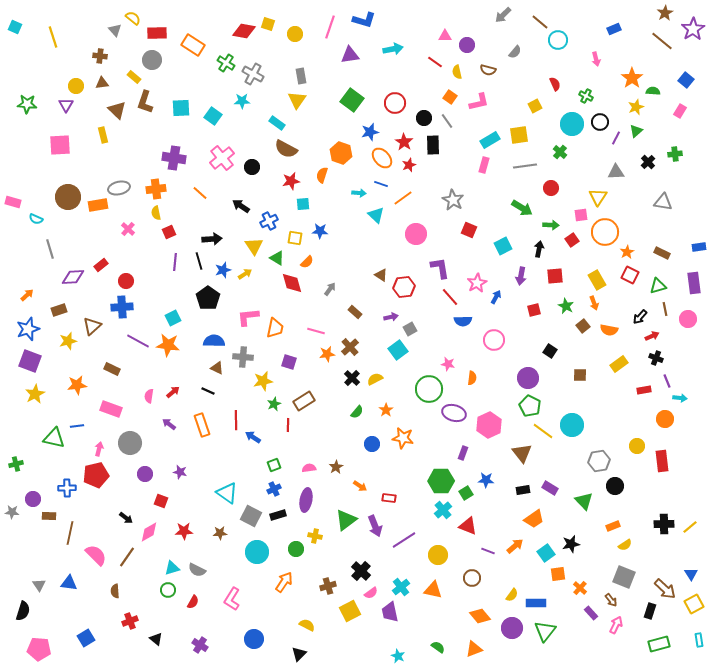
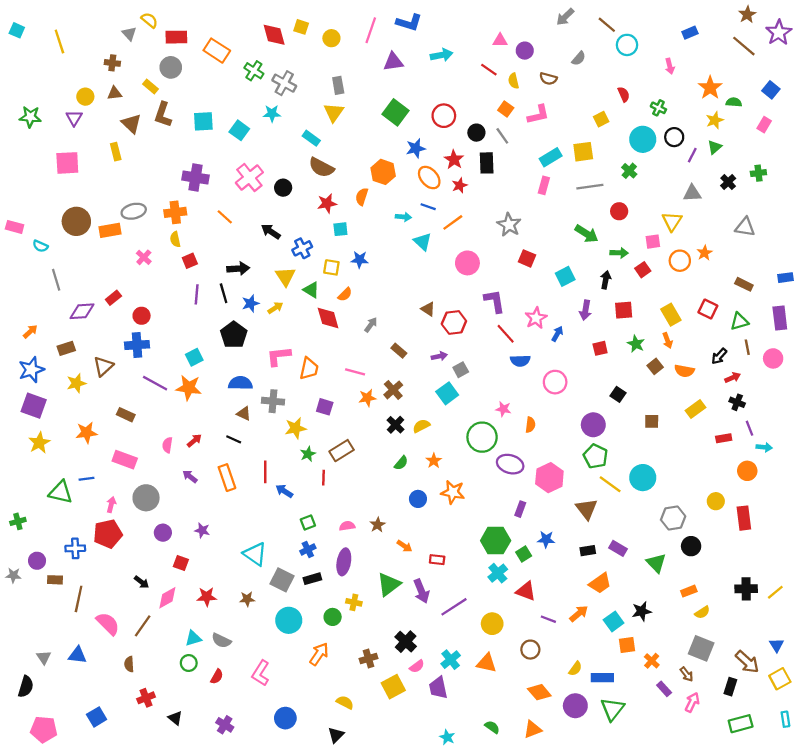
red diamond: (244, 31) -> (274, 35), turned 65
orange circle: (605, 232) -> (680, 261), size x0.7
orange star: (627, 252) -> (705, 253), moved

